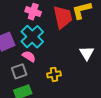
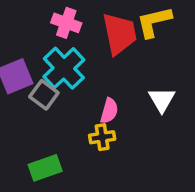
pink semicircle: (29, 56) -> (109, 111), moved, turned 72
gray square: (19, 71) -> (44, 95), moved, turned -35

